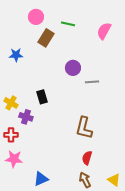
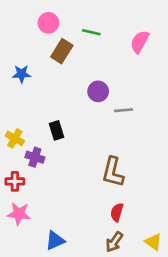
brown arrow: (85, 180) -> (114, 242), turned -119

